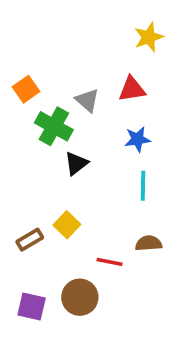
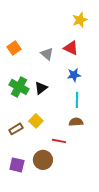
red triangle: (132, 89) -> (71, 48), turned 35
green cross: (54, 126) -> (19, 87), moved
brown semicircle: (149, 243) -> (76, 122), moved

